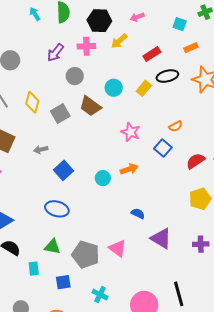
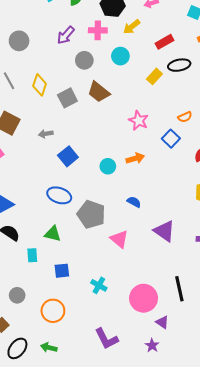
cyan circle: (114, 88) -> (120, 56), moved
blue semicircle: (138, 213) -> (134, 202), moved
gray pentagon: (86, 255) -> (91, 214), moved

